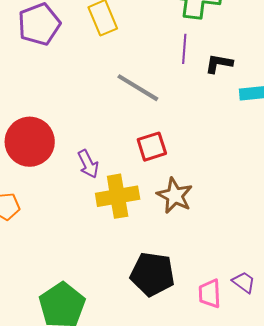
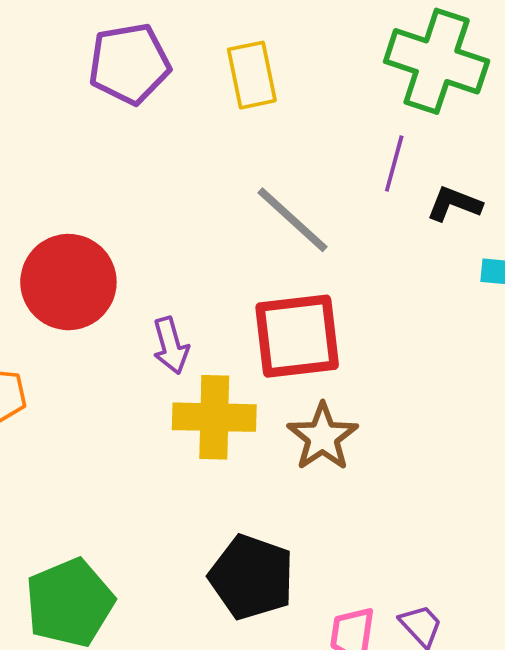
red square: (152, 147) -> (297, 336), size x1.6

